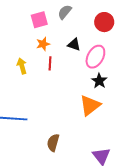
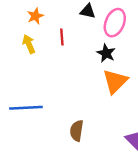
orange star: (43, 44) -> (35, 16), moved
black star: (99, 81) -> (106, 53), moved

